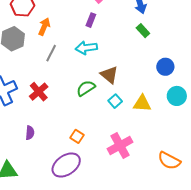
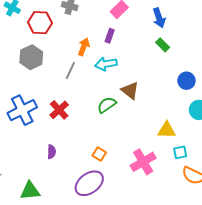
orange arrow: (44, 27) -> (84, 47), moved
cyan square: (115, 101) -> (180, 152), moved, turned 32
yellow triangle: (142, 103) -> (167, 130), moved

